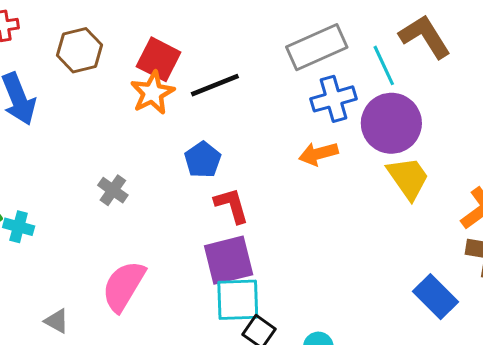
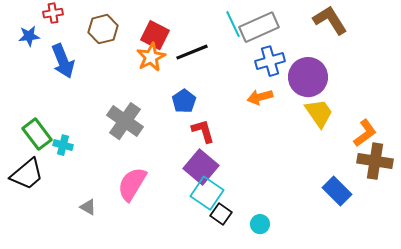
cyan line: (384, 65) -> (233, 24), moved
gray cross: (113, 190) -> (125, 121), size x1.8
purple square: (229, 260) -> (201, 167), turned -36
cyan square: (238, 300) -> (207, 193), turned 36

